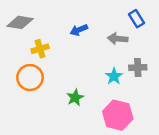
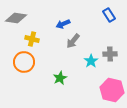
gray arrow: (118, 39) -> (73, 41), moved, turned -56
yellow cross: (40, 49) -> (32, 39), turned 32
pink hexagon: (118, 115) -> (112, 90), moved

